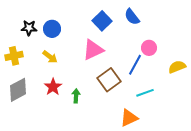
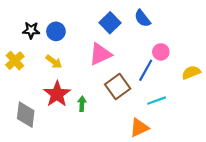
yellow cross: (14, 56) -> (15, 61), turned -30
red star: (53, 87) -> (57, 94), size x1.4
gray diamond: (18, 90) -> (26, 115), moved, turned -55

